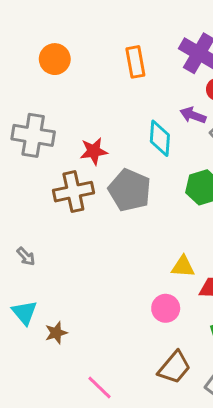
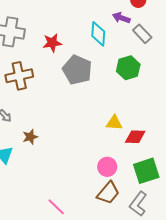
brown cross: (73, 192) -> (19, 76), moved
pink circle: (166, 308) -> (107, 167), moved
brown star: (56, 333) -> (30, 137), moved

